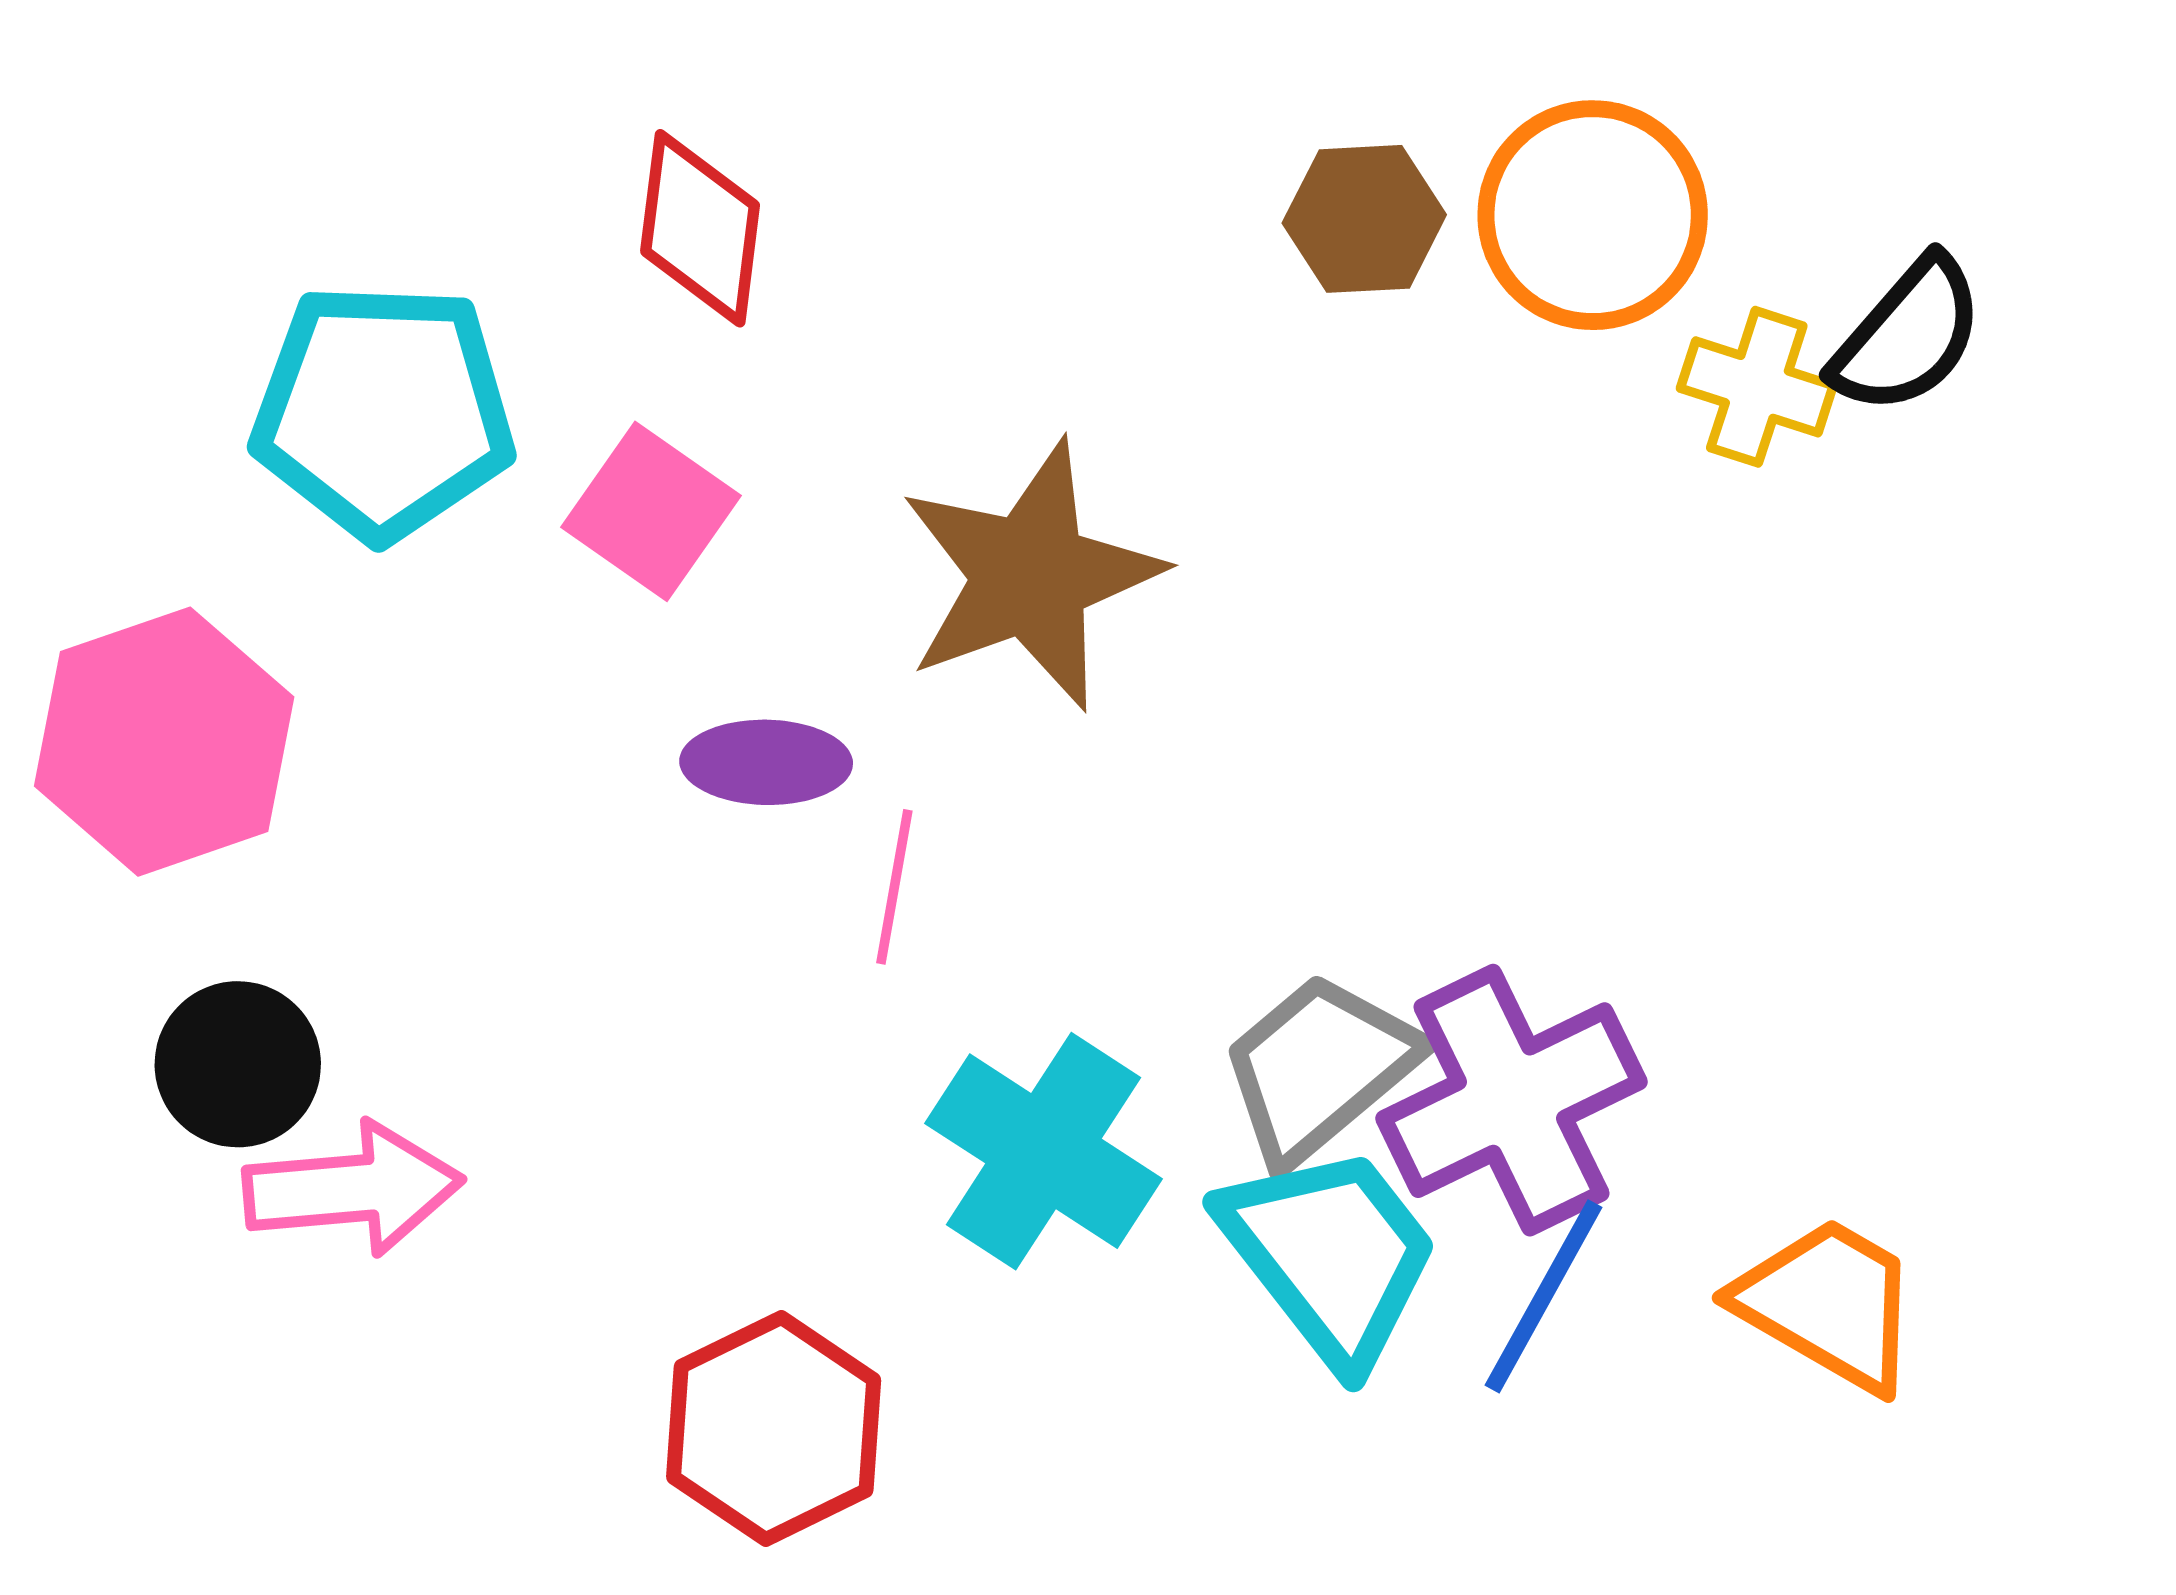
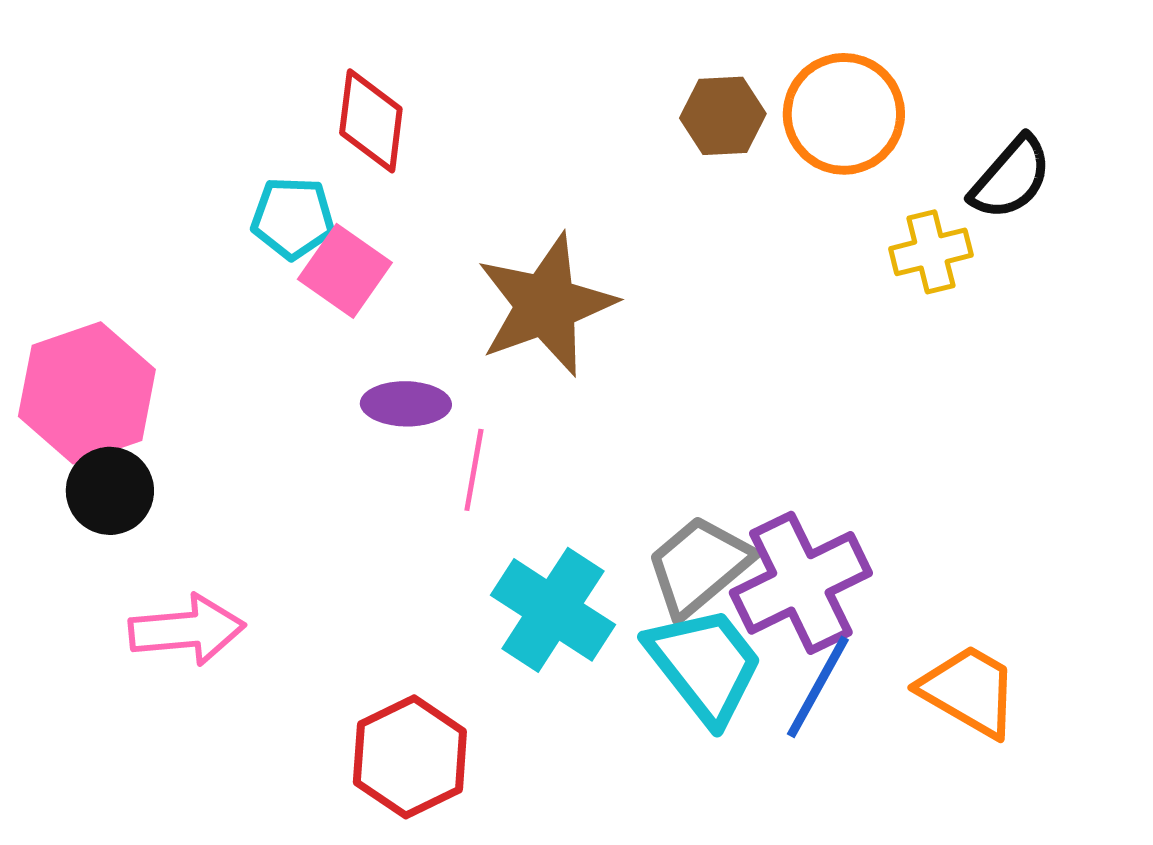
yellow cross: (1757, 387) -> (931, 252), moved, turned -32
cyan pentagon: (383, 411) -> (293, 218), moved, size x0.6
black circle: (238, 1064) -> (110, 491), moved

